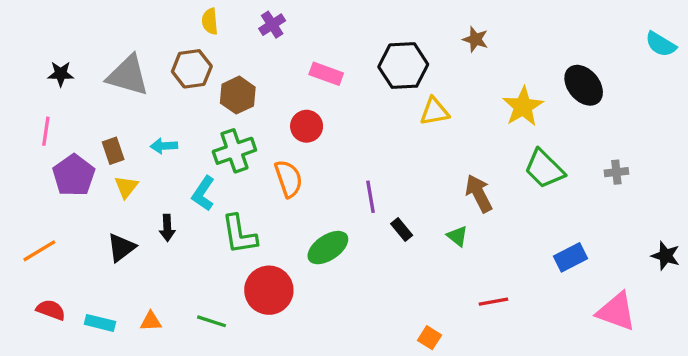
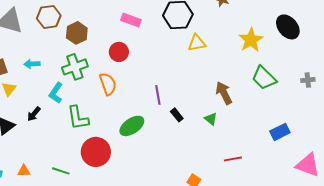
black arrow: (167, 228) -> (34, 114), turned 42

